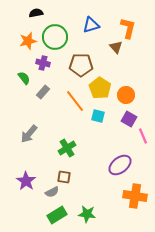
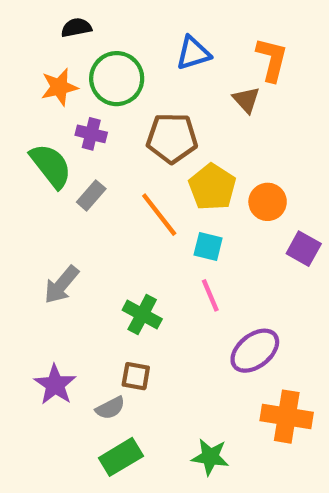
green semicircle: (24, 78) -> (51, 166), size x1.6
purple square: (129, 119) -> (304, 249), moved
pink line: (143, 136) -> (210, 295), moved
green cross: (67, 148) -> (142, 315), turned -30
green star: (87, 214) -> (210, 457), moved

